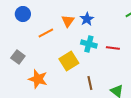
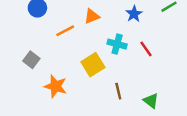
blue star: (87, 19) -> (134, 14), moved
orange triangle: (68, 21) -> (92, 16), turned 32
red line: (113, 48) -> (146, 49), turned 48

